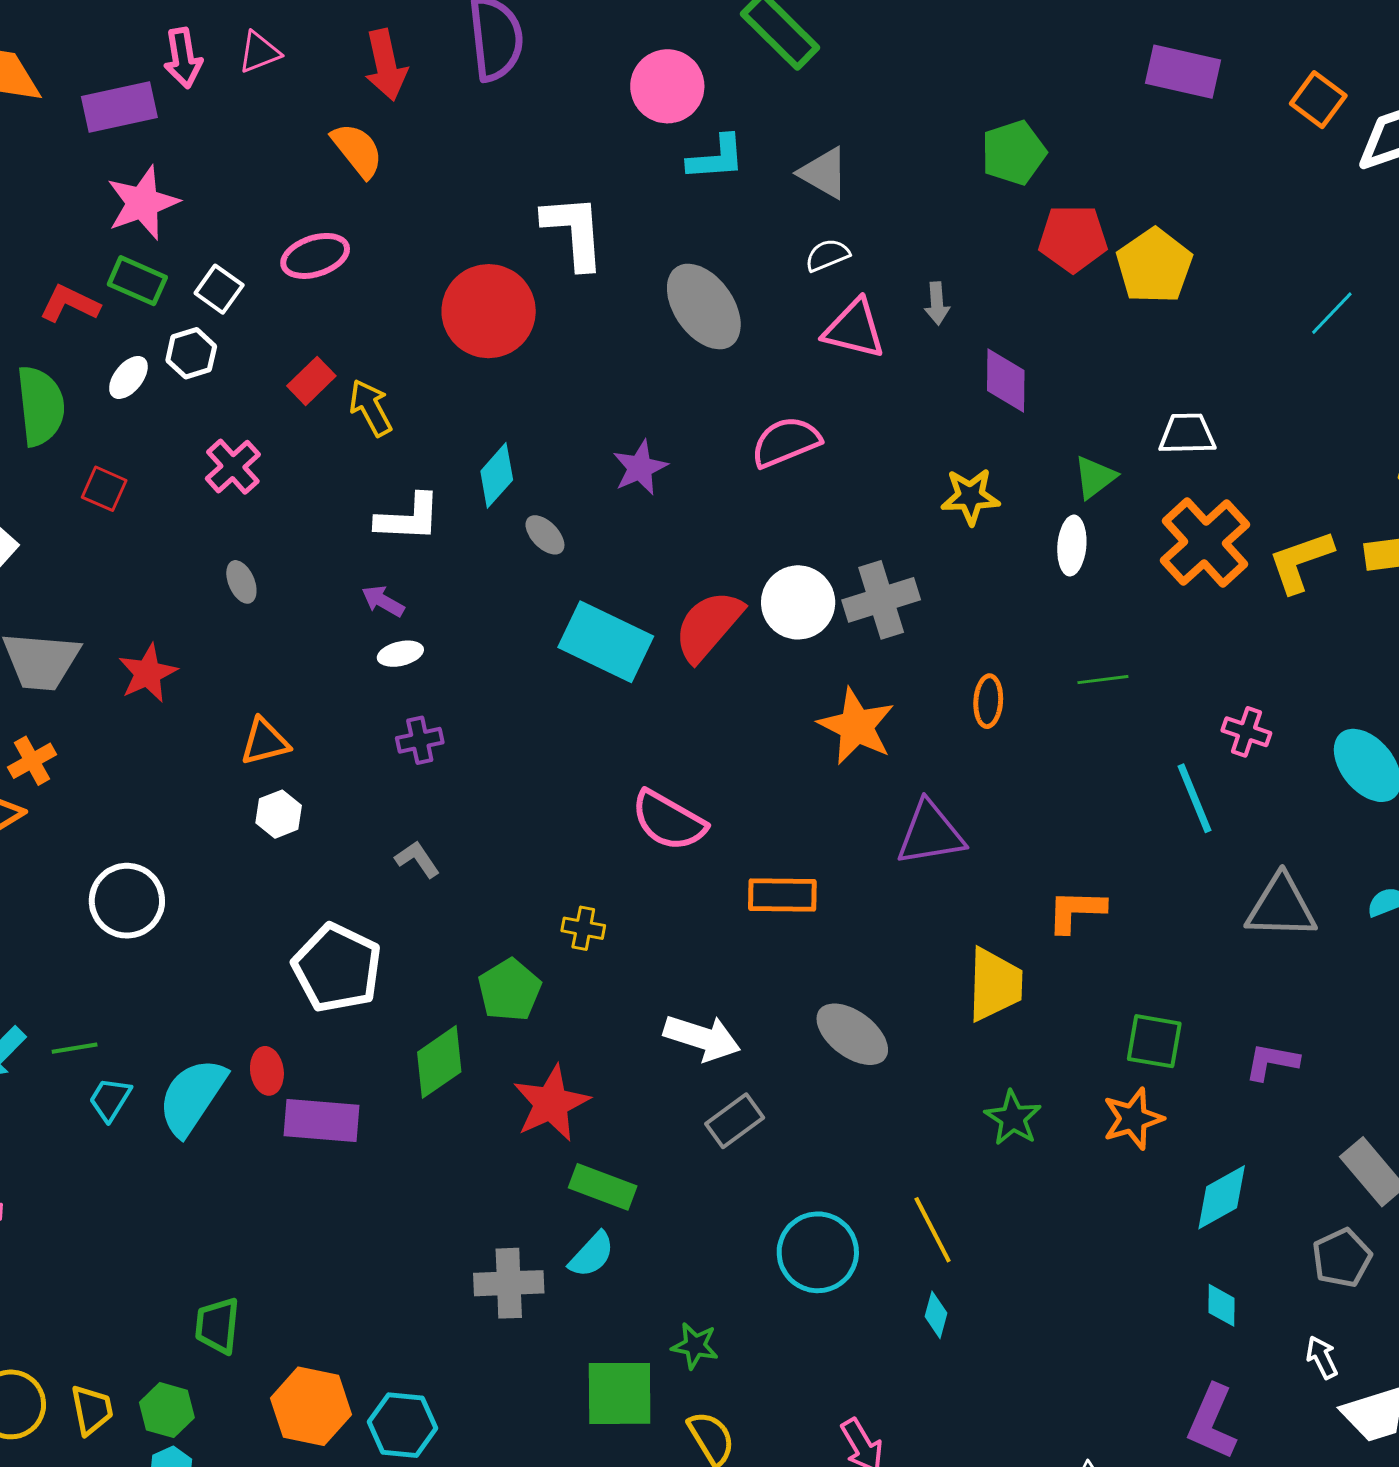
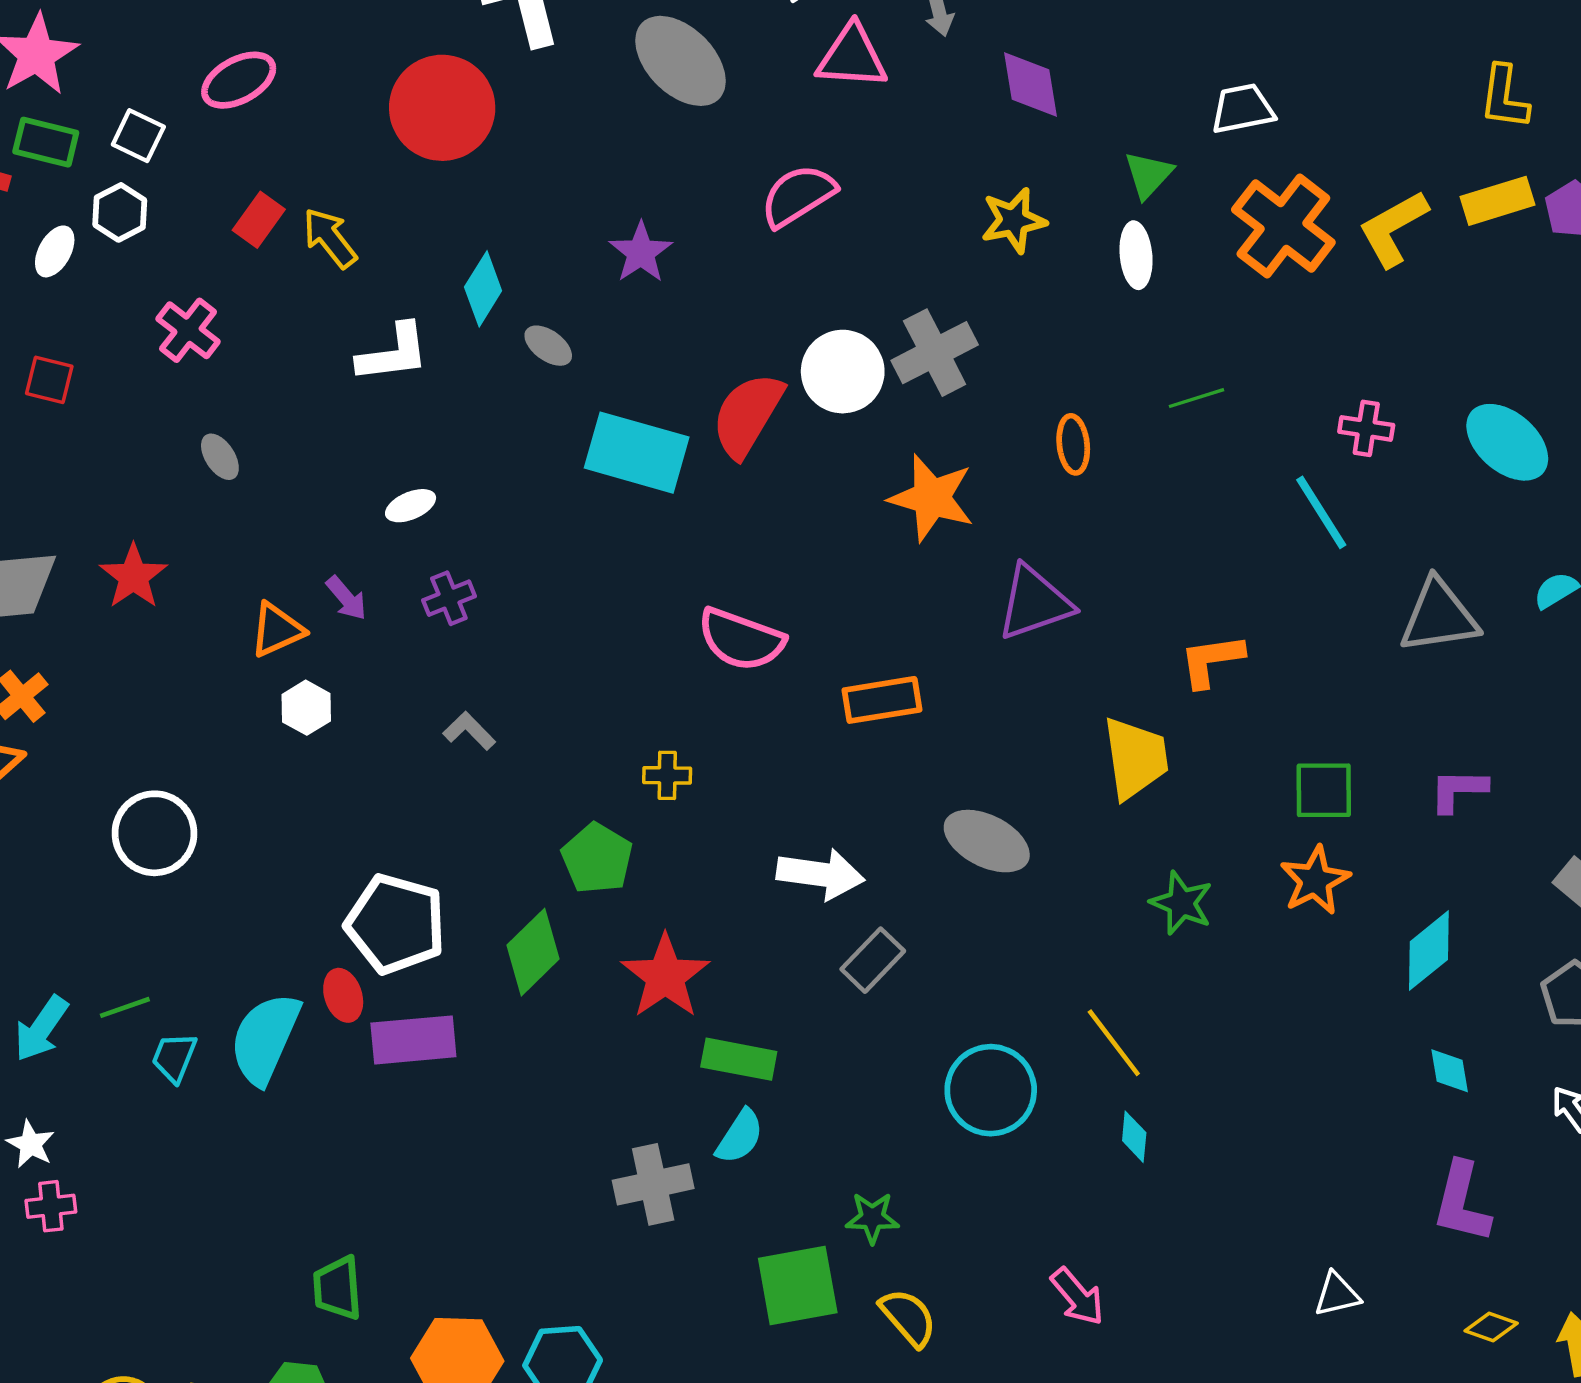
purple arrow: (383, 601) -> (346, 598), moved, turned -150
white pentagon: (337, 968) -> (396, 924), moved

